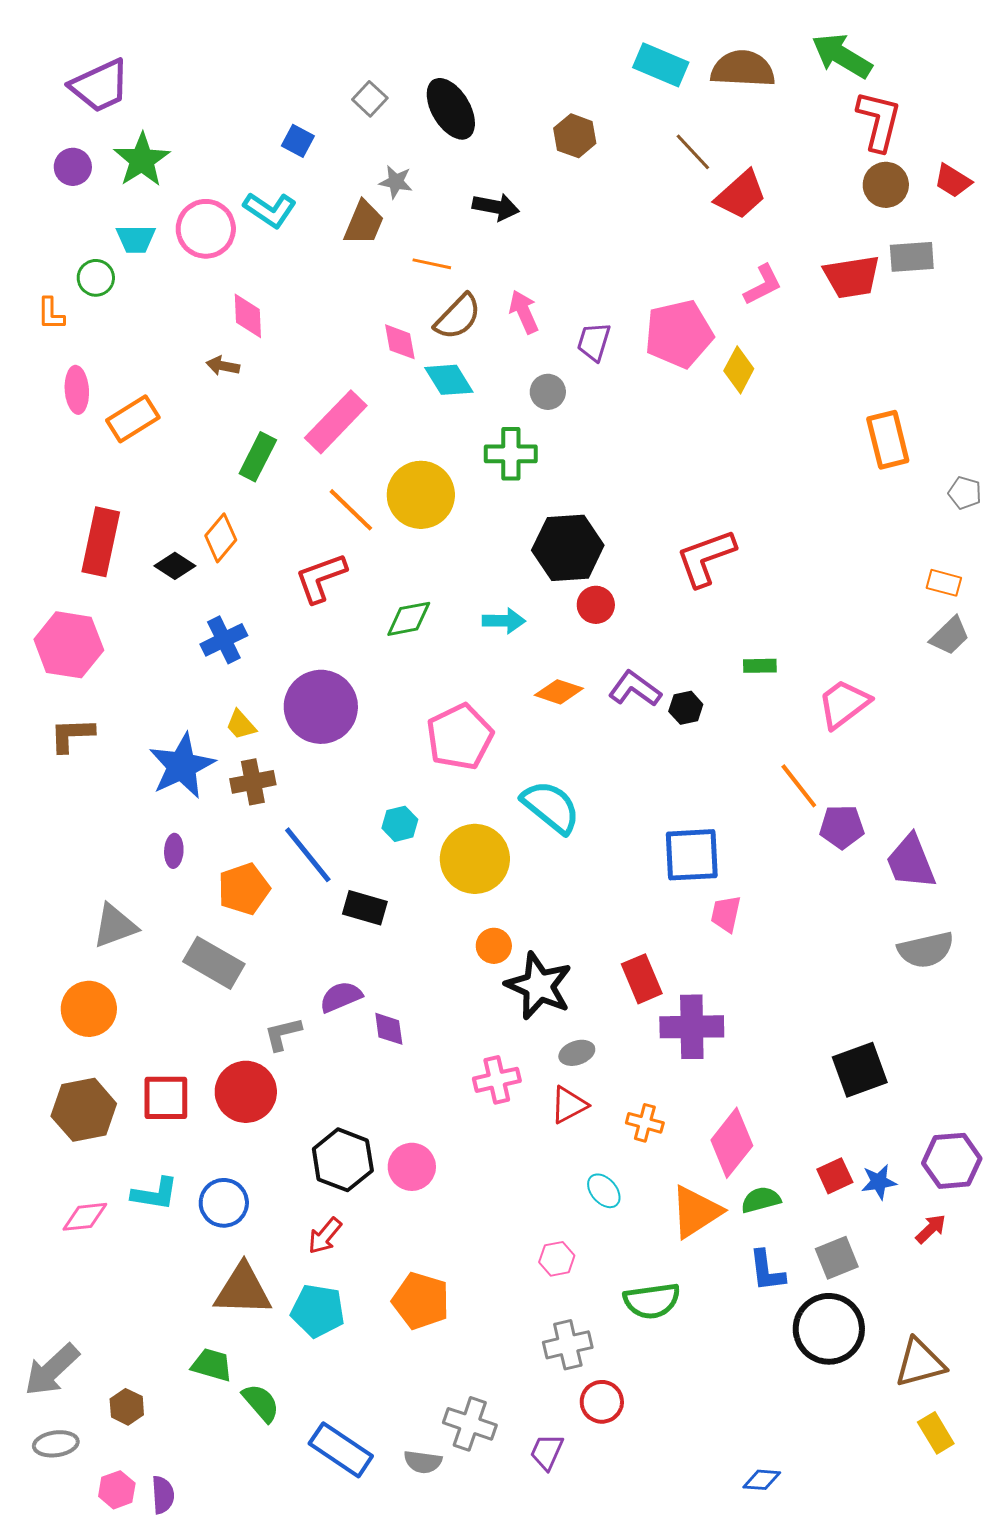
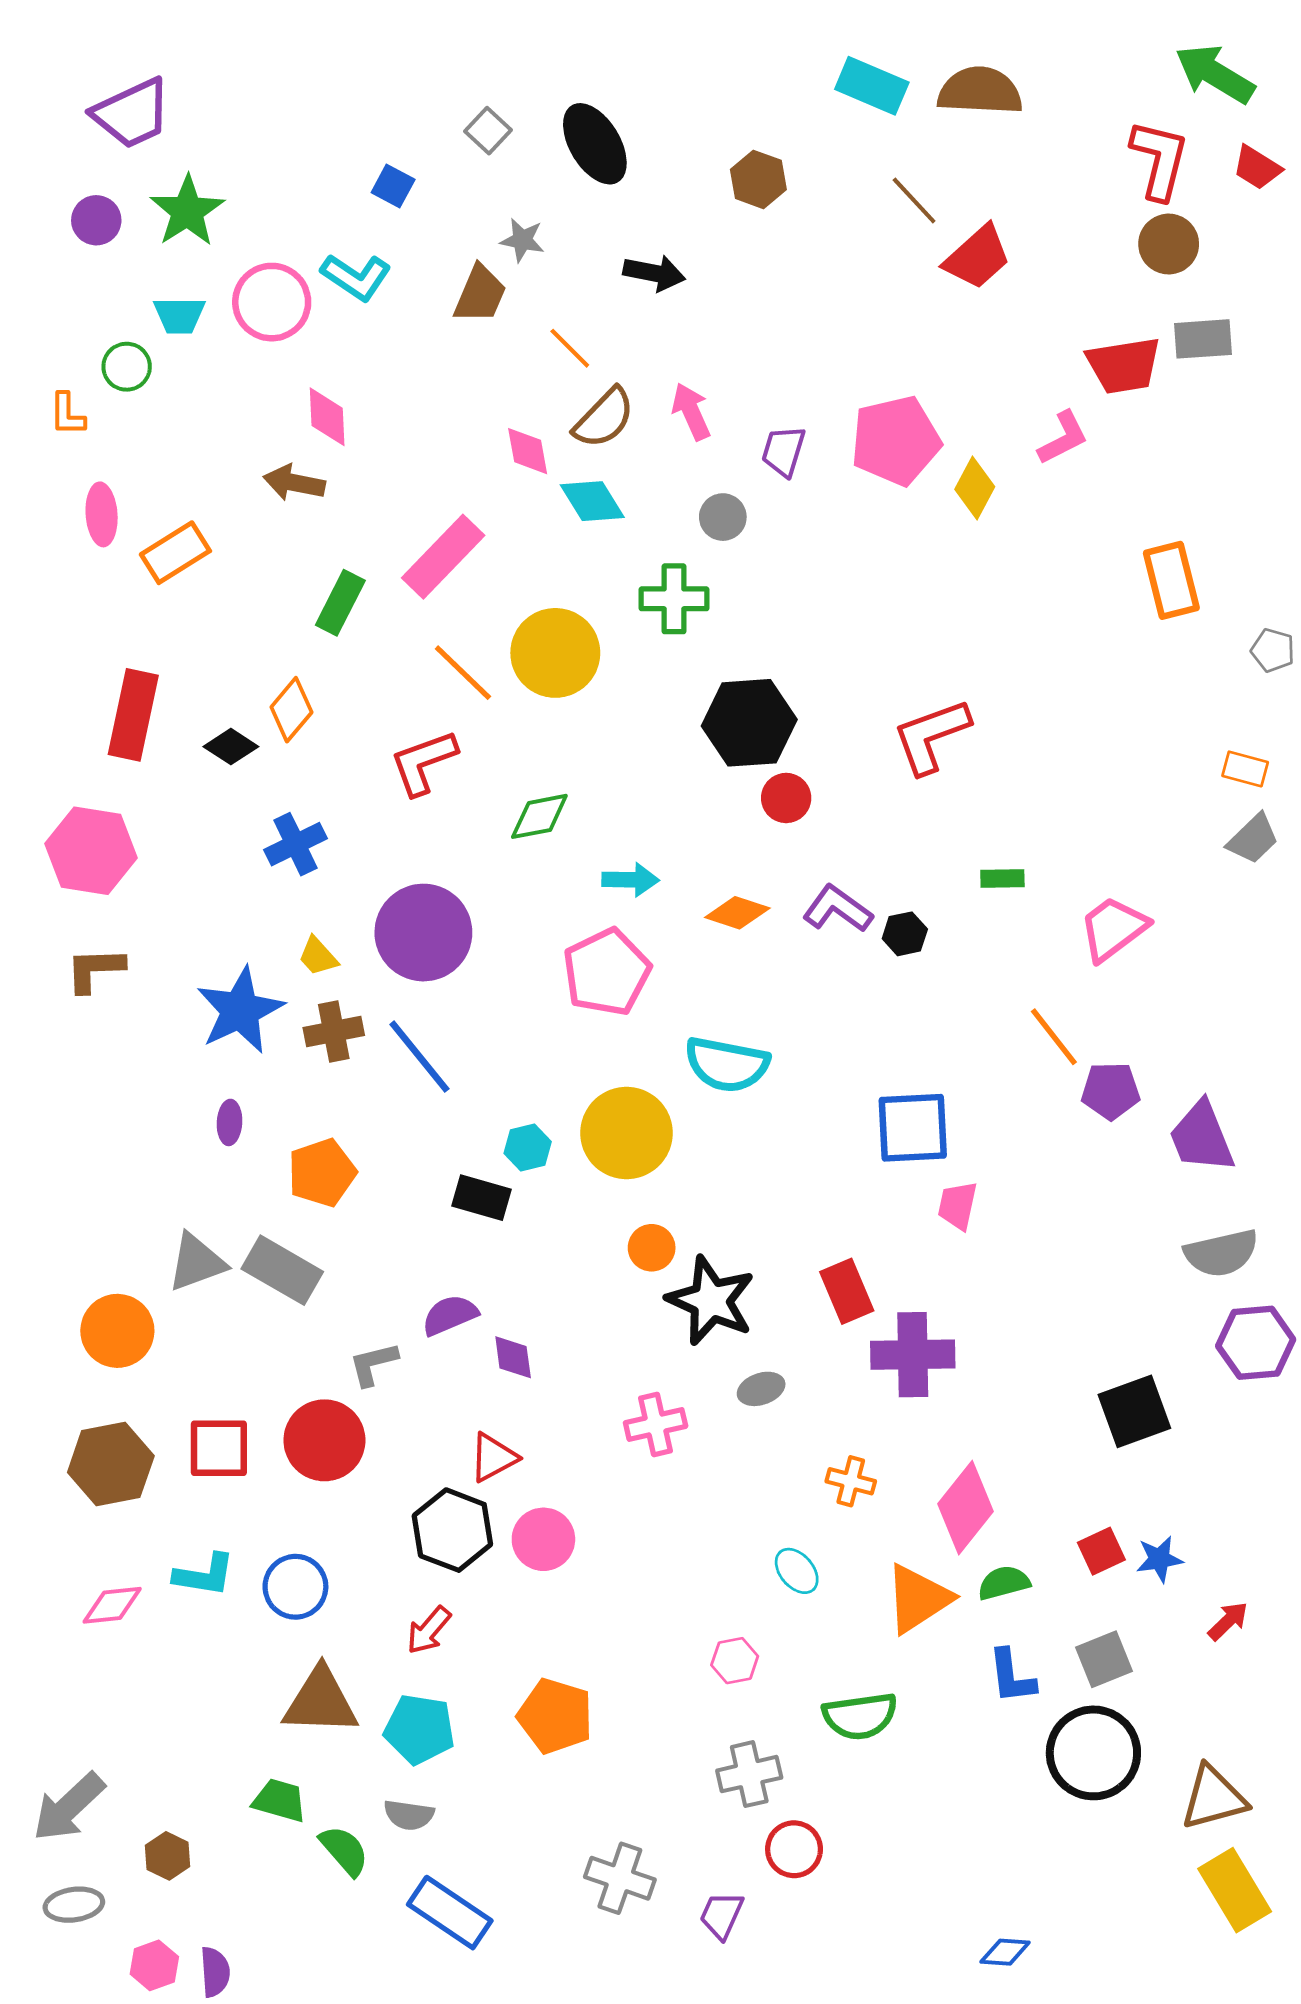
green arrow: (842, 56) -> (1215, 74), moved
red trapezoid: (953, 181) -> (1257, 168), moved
orange line: (432, 264) -> (570, 348), turned 33
pink L-shape: (763, 285) -> (1063, 438), moved
brown arrow: (223, 366) -> (294, 483), size x1.4
cyan arrow: (504, 621) -> (630, 880), moved
cyan semicircle: (551, 807) -> (727, 1064), turned 152
cyan hexagon: (400, 824) -> (528, 1148), moved
blue line: (308, 855) -> (419, 1057), moved
gray triangle: (115, 926) -> (197, 1262), moved
red triangle: (569, 1105) -> (493, 1457), moved
purple hexagon: (952, 1161) -> (1256, 1343), moved
yellow rectangle: (936, 1433) -> (1235, 1890), size x1.5
gray semicircle: (423, 1462) -> (409, 1815), moved

